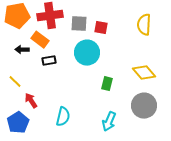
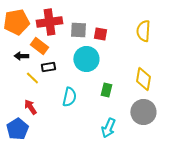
yellow diamond: (144, 73) -> (143, 79), turned 50
yellow line: (15, 82) -> (32, 78), moved
cyan semicircle: (63, 117) -> (69, 97), moved

